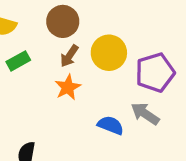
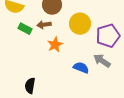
brown arrow: (69, 56) -> (44, 25), moved, turned 48
green rectangle: (18, 61) -> (25, 29), turned 56

